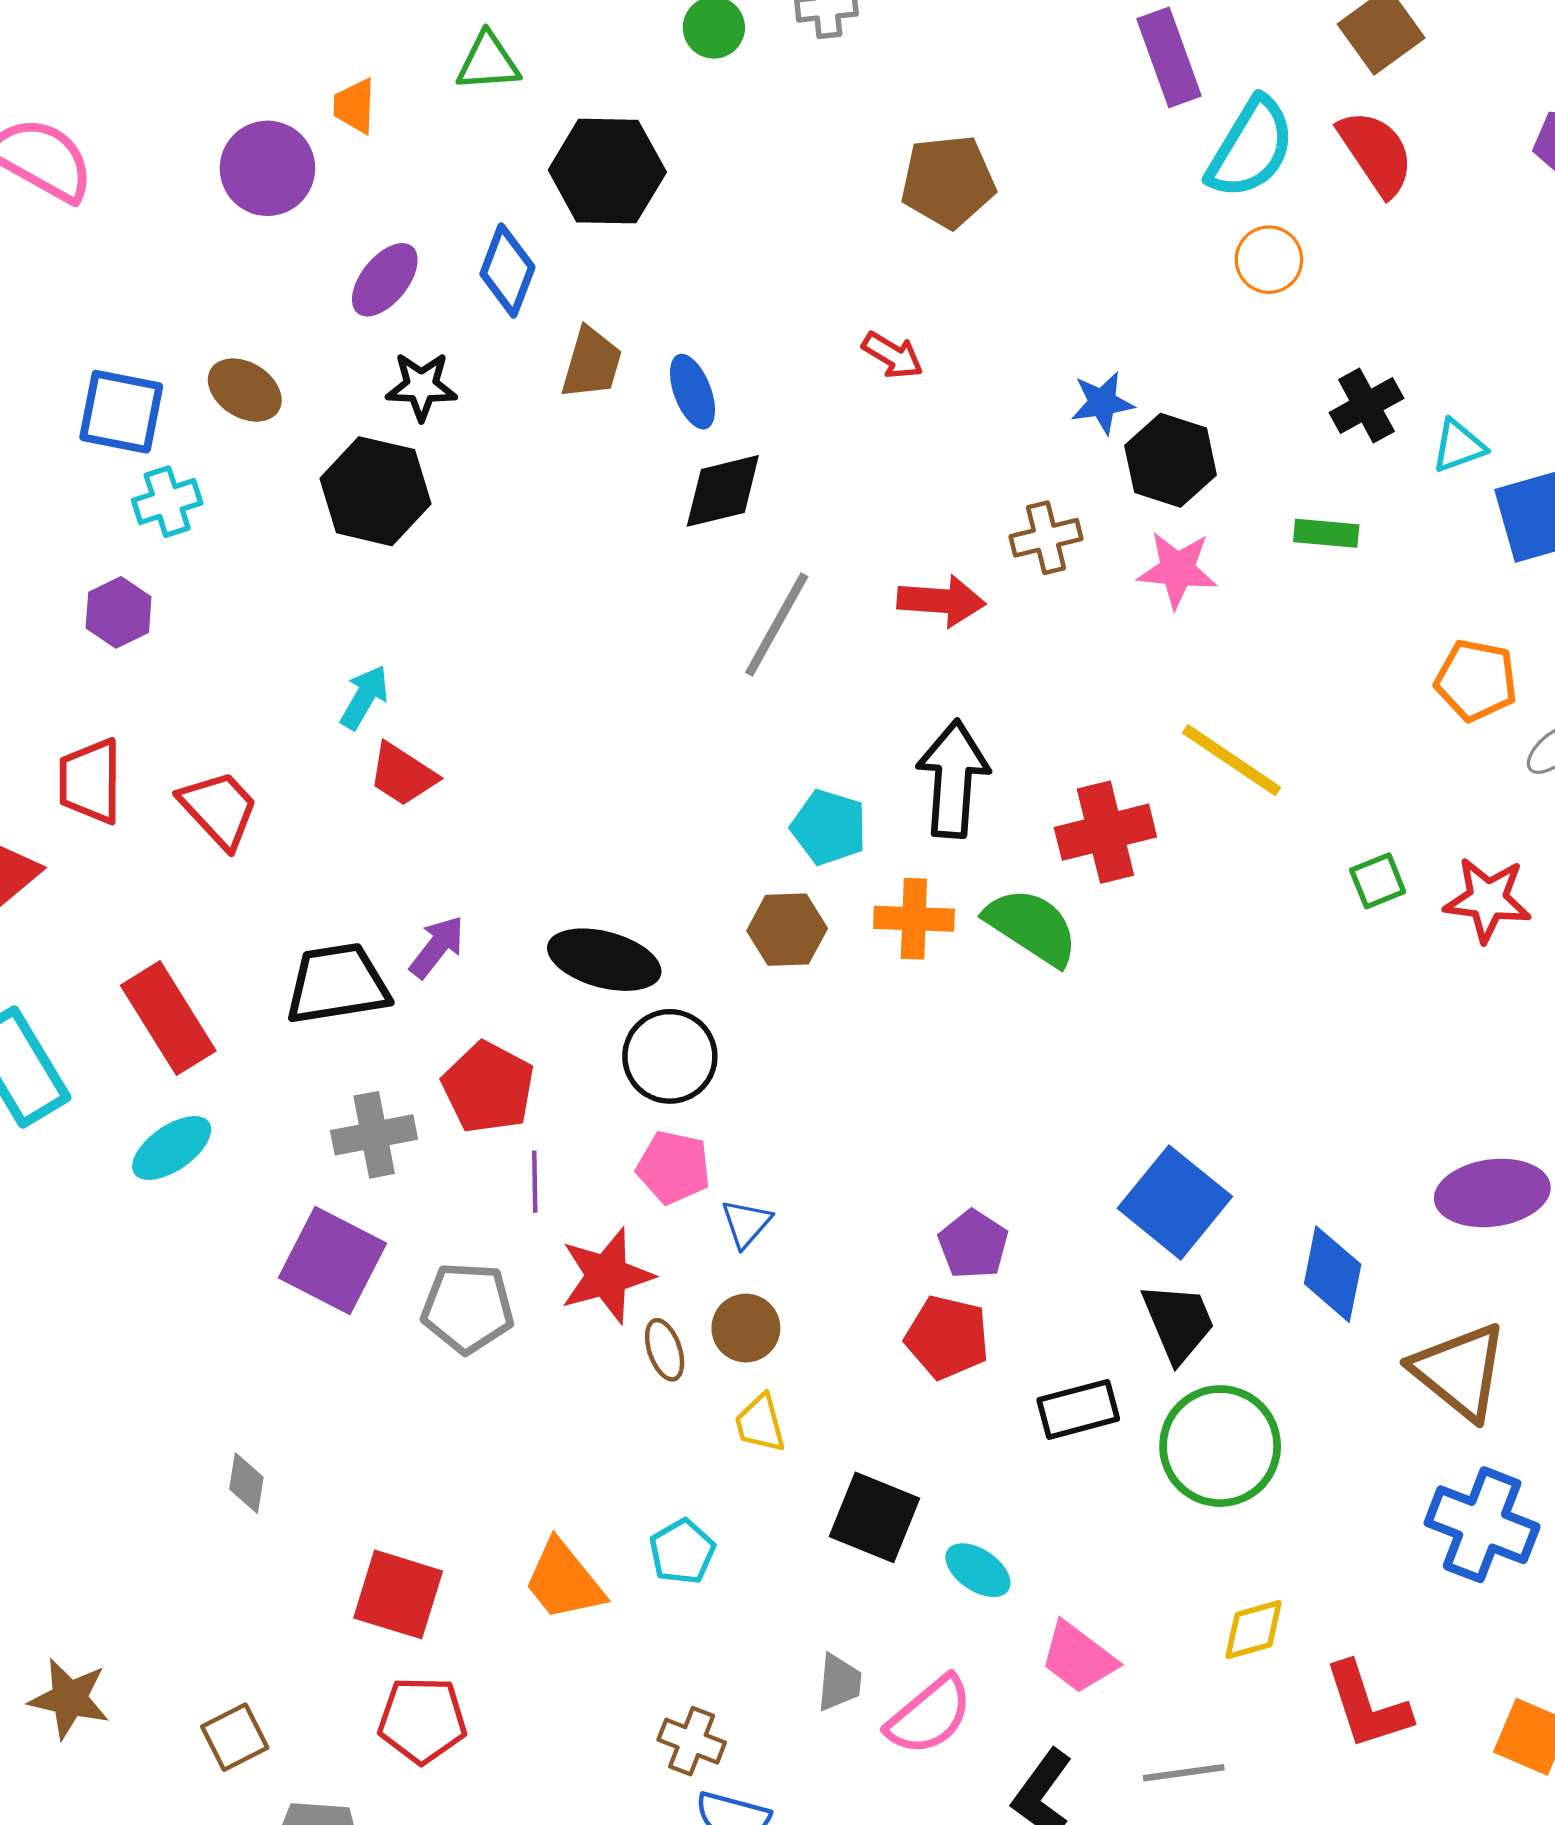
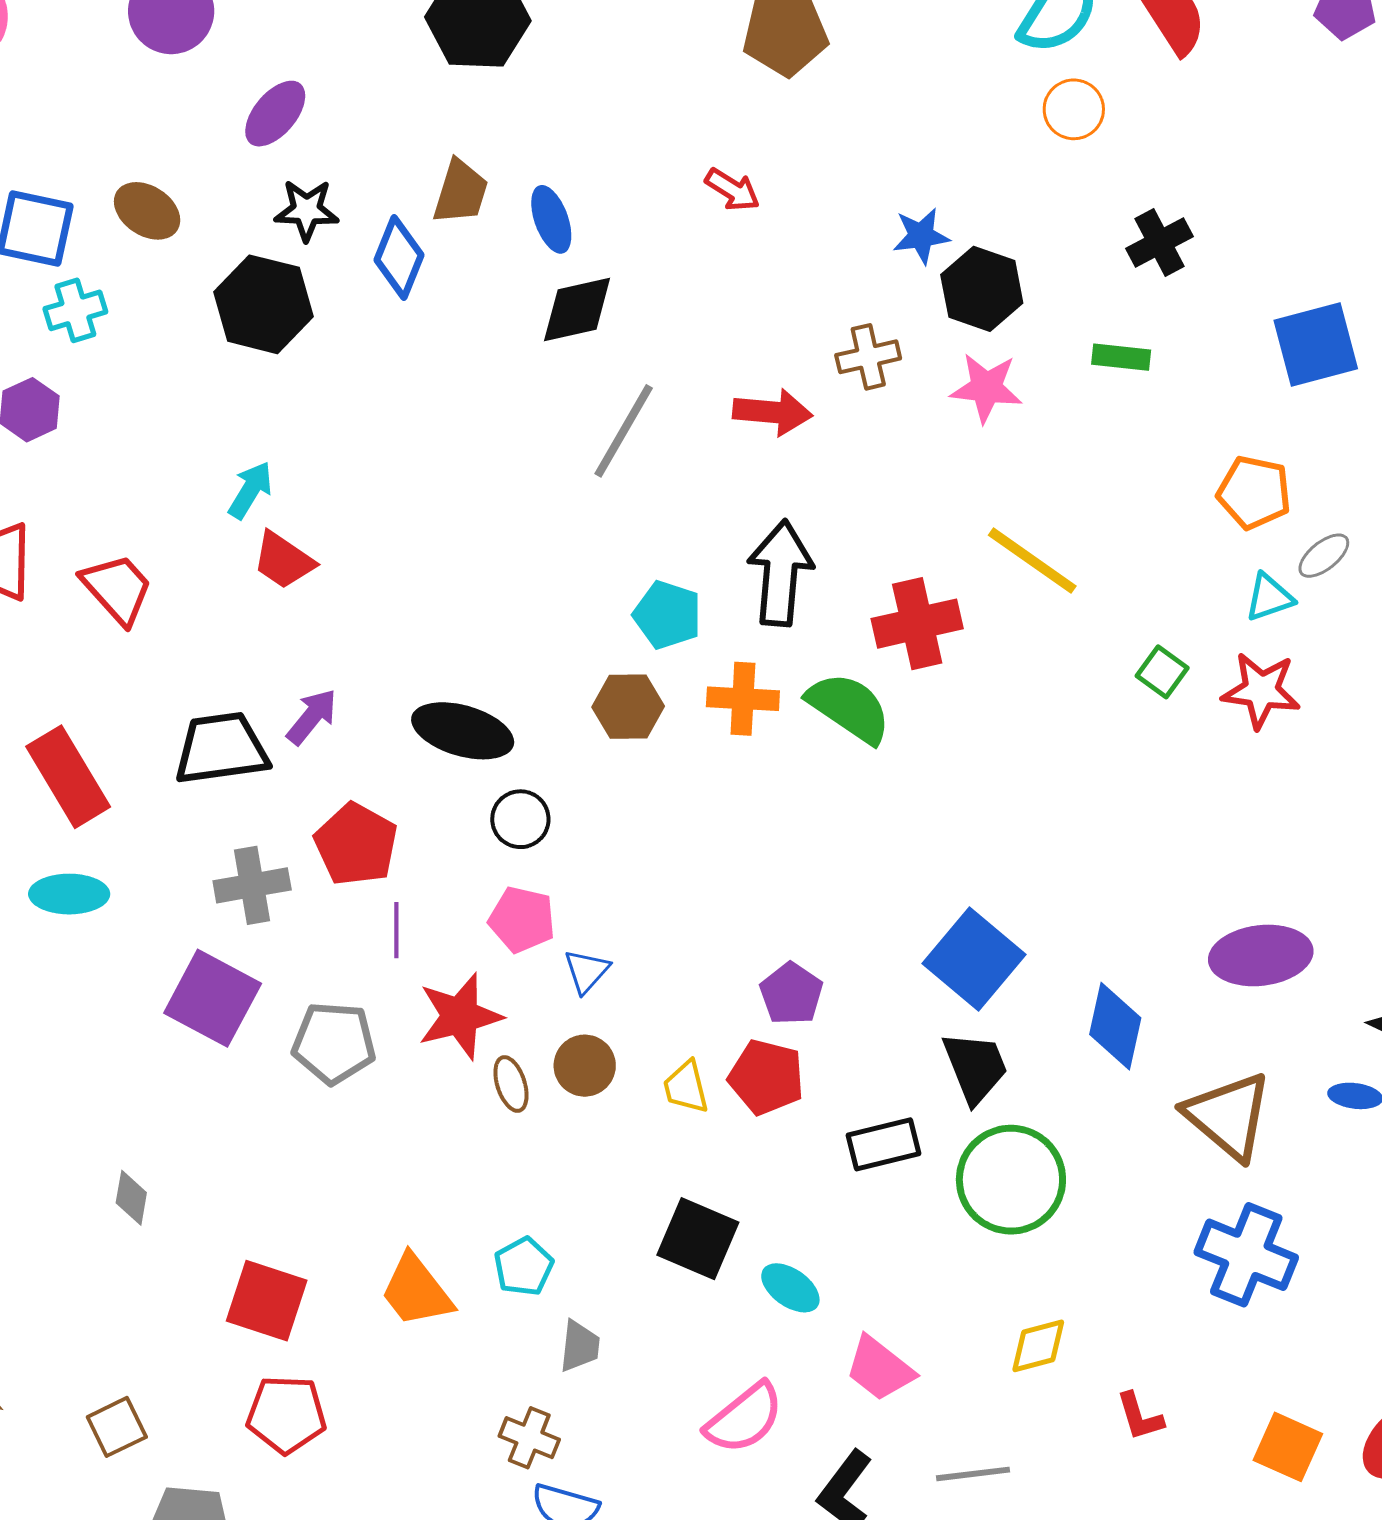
blue diamond: (507, 270) -> (399, 258), moved
cyan triangle: (1459, 446) -> (1269, 597), moved
green square: (1378, 881) -> (1162, 672), turned -33
black circle: (670, 1056) -> (520, 819), size x0.7
cyan ellipse: (172, 1148) -> (69, 894), turned 34
yellow trapezoid: (760, 1423) -> (686, 1087), moved
gray trapezoid: (839, 1682) -> (580, 1346), moved
red L-shape: (1367, 1706) -> (1140, 1416), size x0.6

